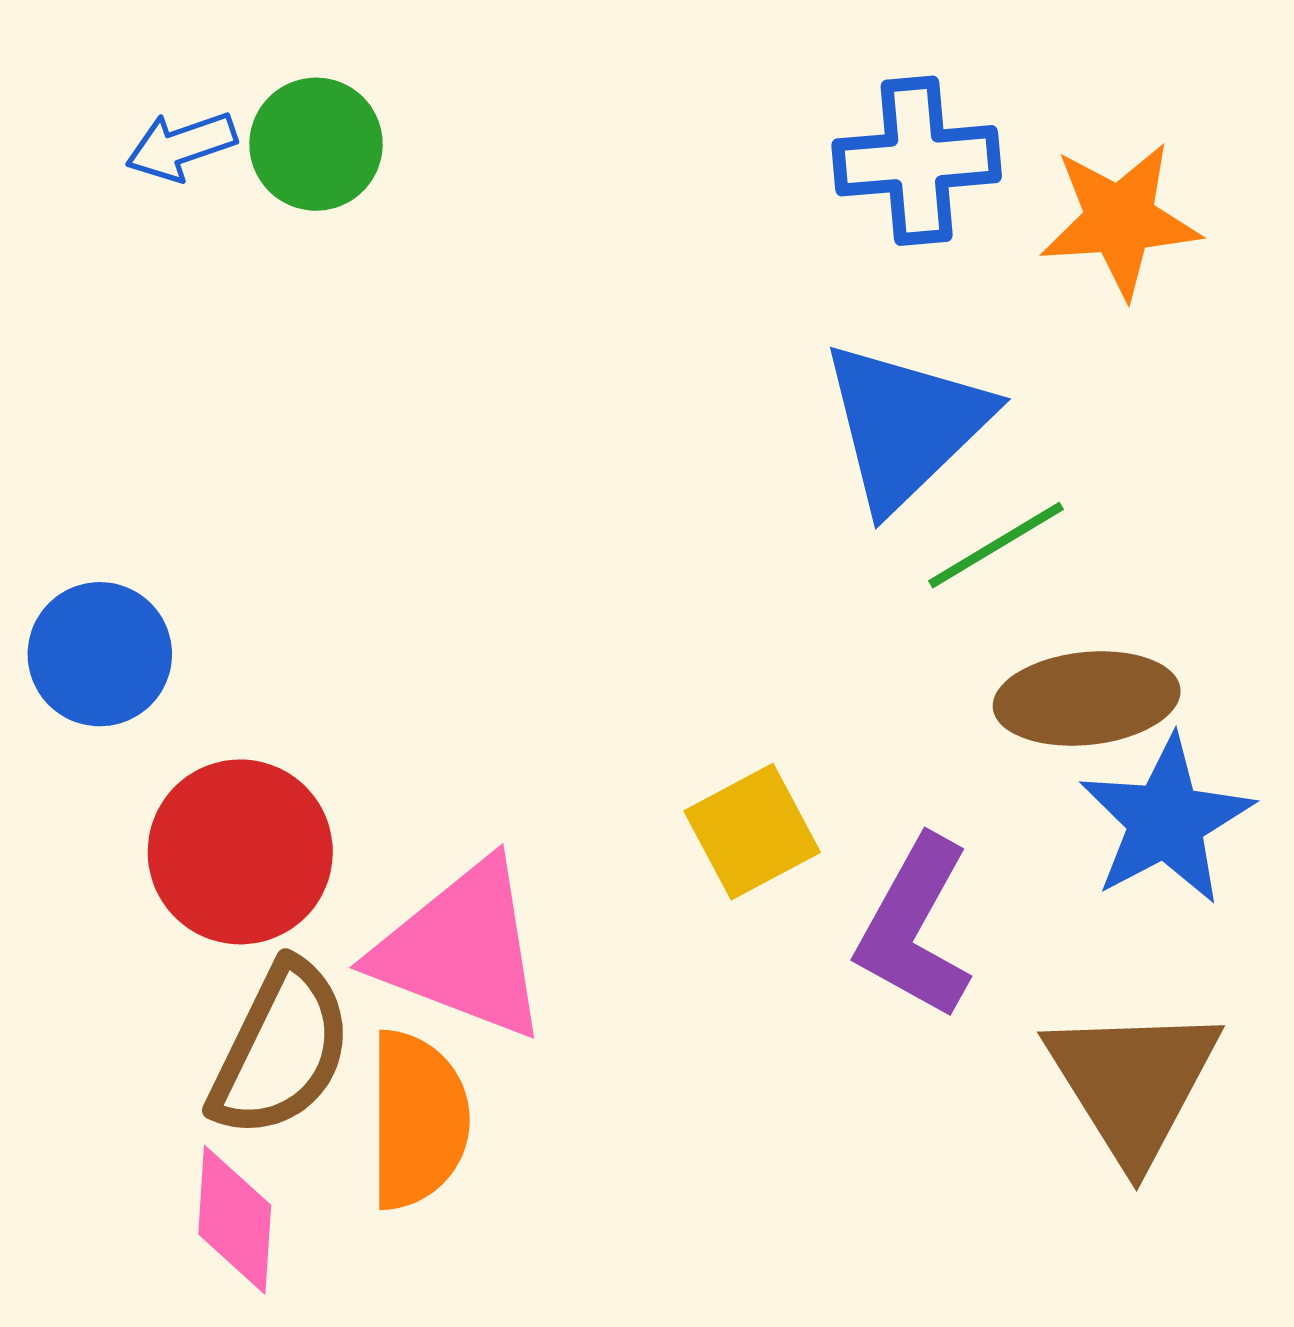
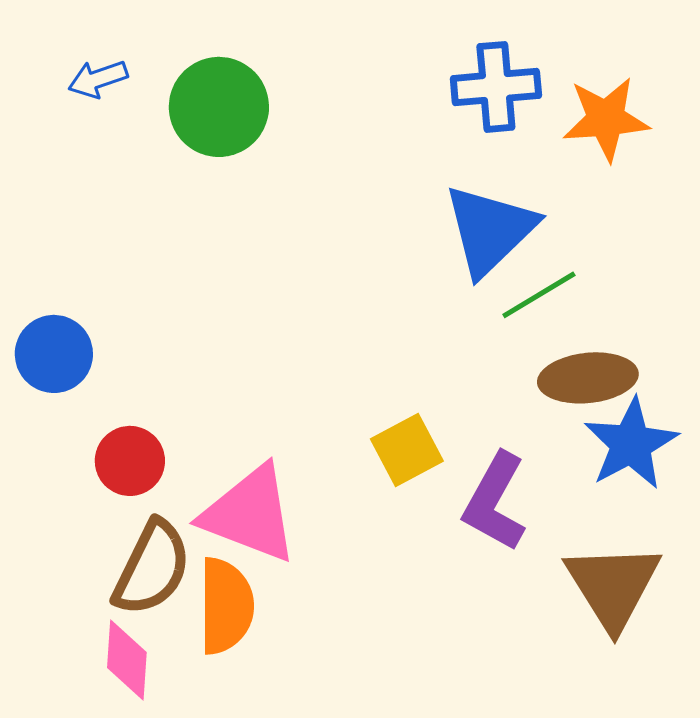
green circle: (316, 144) -> (219, 107), moved, size x1.4
red circle: (240, 852) -> (130, 461), size x0.7

